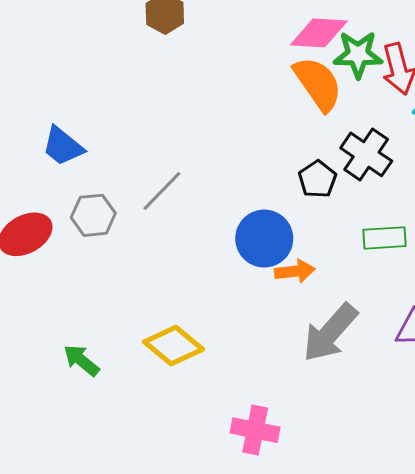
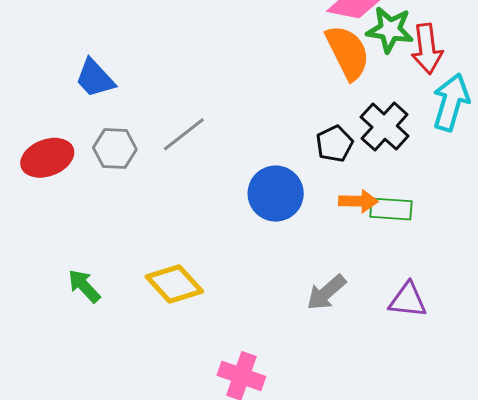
orange arrow: (295, 271) -> (358, 201), moved
gray arrow: (330, 333) -> (326, 293), size x0.7

